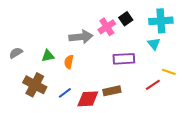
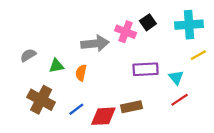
pink cross: (107, 27) -> (126, 32), turned -36
cyan triangle: (154, 44) -> (176, 77), moved
gray semicircle: (16, 53) -> (28, 55), moved
yellow line: (169, 72) -> (198, 55), moved, turned -48

